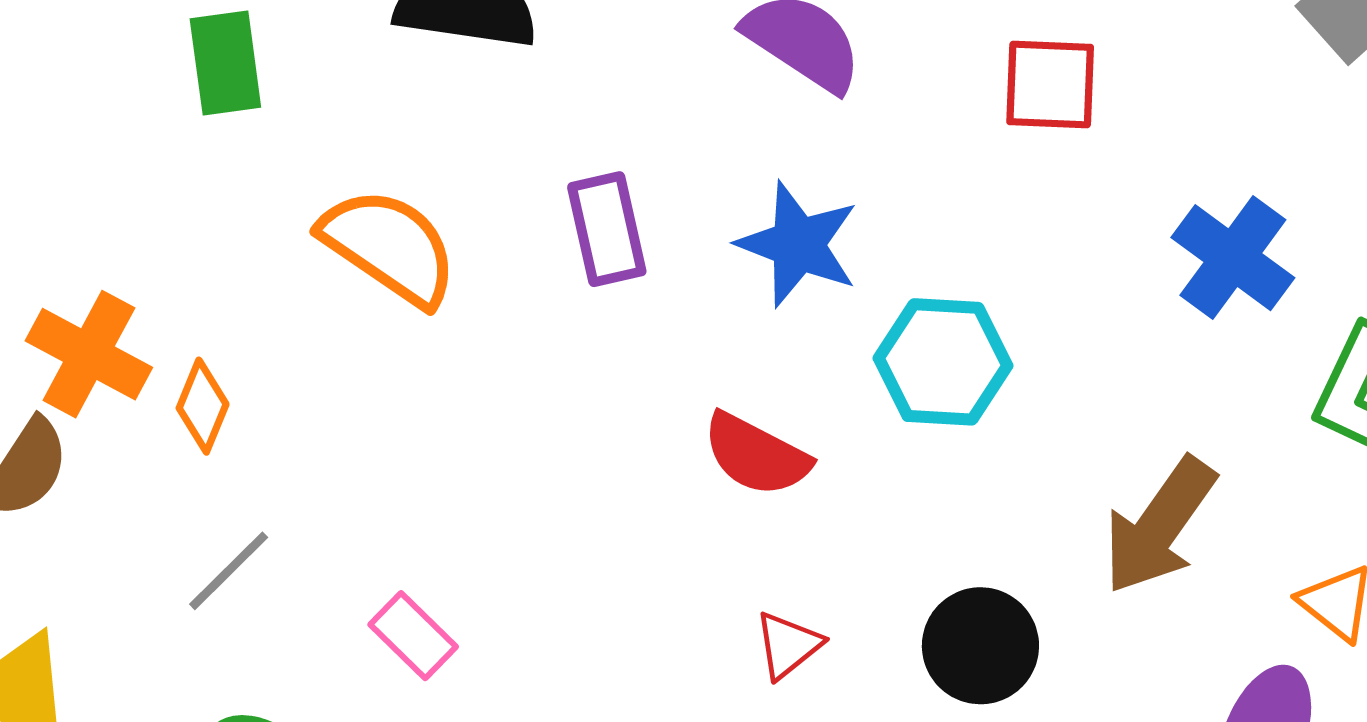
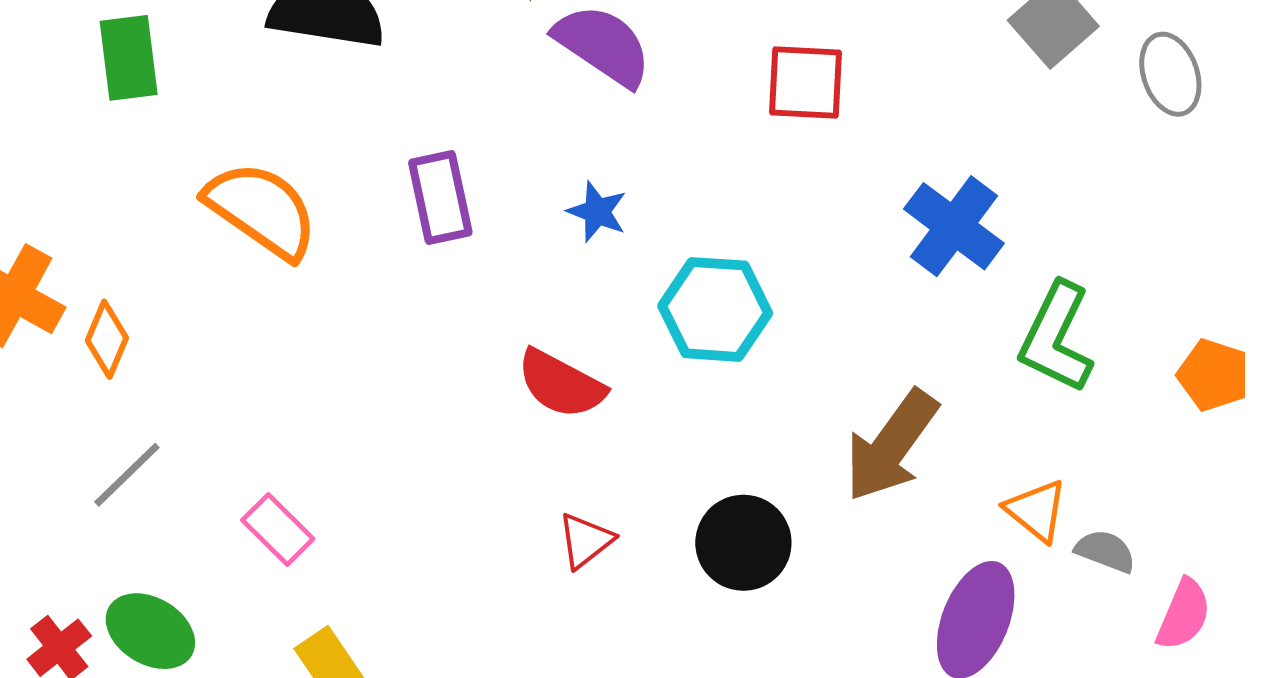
blue star: (798, 244) -> (597, 212), size x0.6

